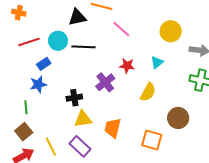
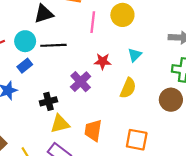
pink line: (121, 29) -> (93, 22), turned 60
yellow circle: (171, 31) -> (122, 15), moved
blue rectangle: (44, 64) -> (25, 66), moved
brown circle: (178, 118) -> (171, 100), moved

